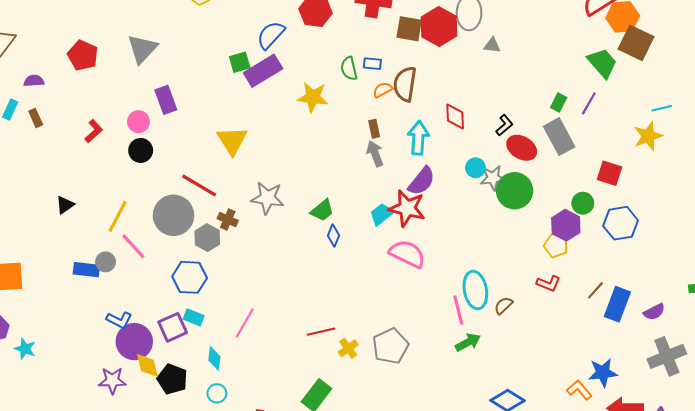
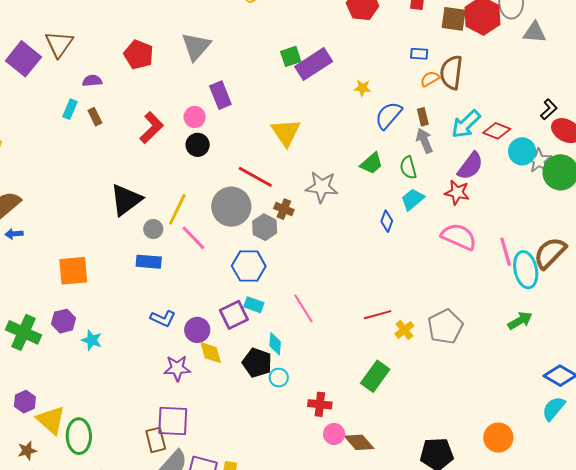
blue semicircle: (271, 35) -> (389, 115), moved
gray triangle: (492, 45) -> (535, 32), size x1.4
green semicircle: (349, 69) -> (408, 168), moved
yellow star: (313, 97) -> (362, 88), size x0.6
red diamond: (455, 116) -> (497, 131), moved, turned -64
red L-shape: (94, 131) -> (151, 128), size x1.4
cyan arrow: (418, 138) -> (466, 124), turned -136
cyan circle: (476, 168) -> (522, 151), size x1.4
gray star: (493, 178) -> (539, 161), turned -30
black triangle: (65, 205) -> (126, 200), size x1.8
red star: (407, 208) -> (457, 193), size x0.7
green trapezoid: (322, 210) -> (372, 163), moved
cyan trapezoid: (382, 214) -> (413, 199), moved
gray circle: (106, 262) -> (153, 229), moved
brown semicircle: (503, 306) -> (550, 253), moved, size x1.8
pink line: (458, 310) -> (506, 252), moved
blue L-shape: (119, 320) -> (163, 319), moved
pink line: (245, 323) -> (304, 308), turned -60
purple circle: (134, 342) -> (197, 330), size x0.7
black pentagon: (172, 379) -> (257, 363), moved

